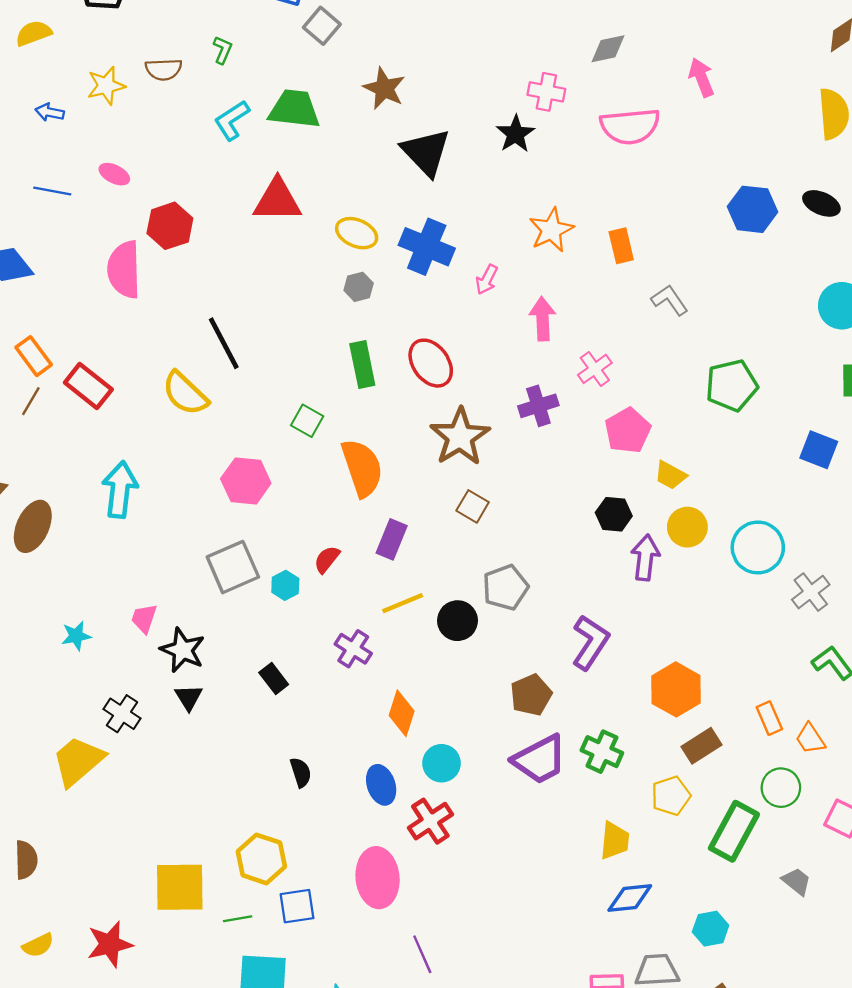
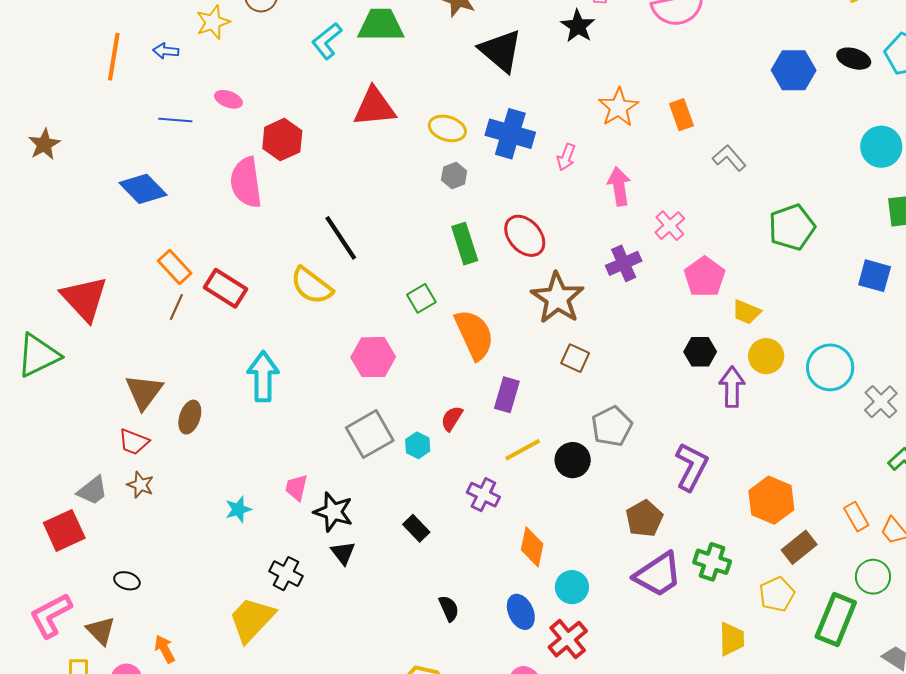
green square: (307, 421) -> (421, 298), turned 36
brown ellipse: (33, 526) -> (190, 417), size x0.7

